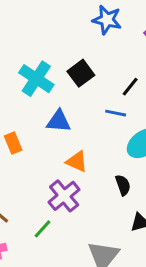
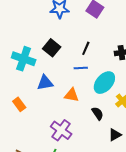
orange triangle: (77, 162) -> (72, 95), moved

